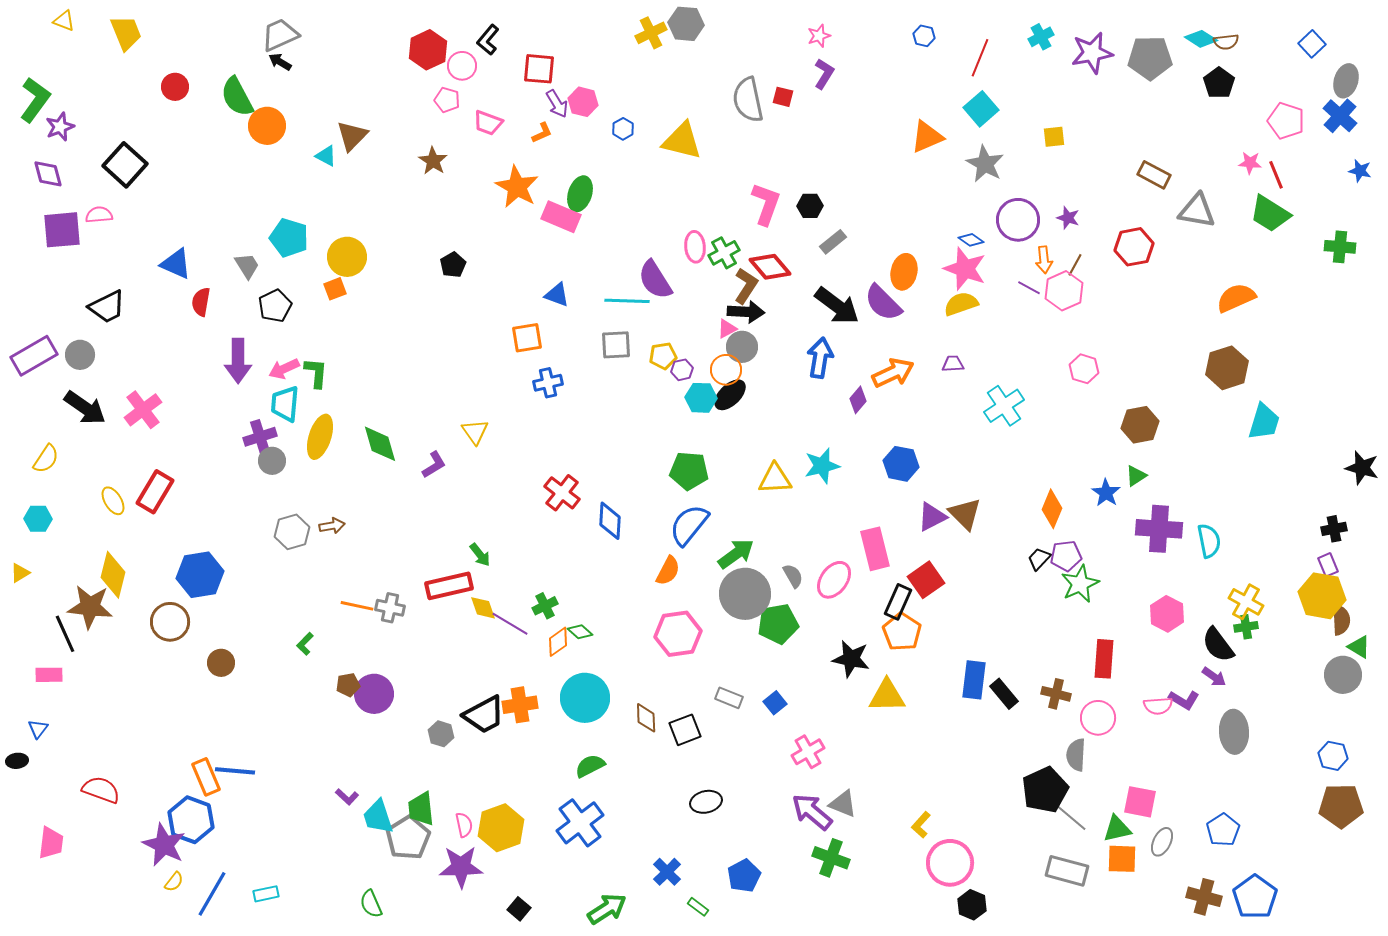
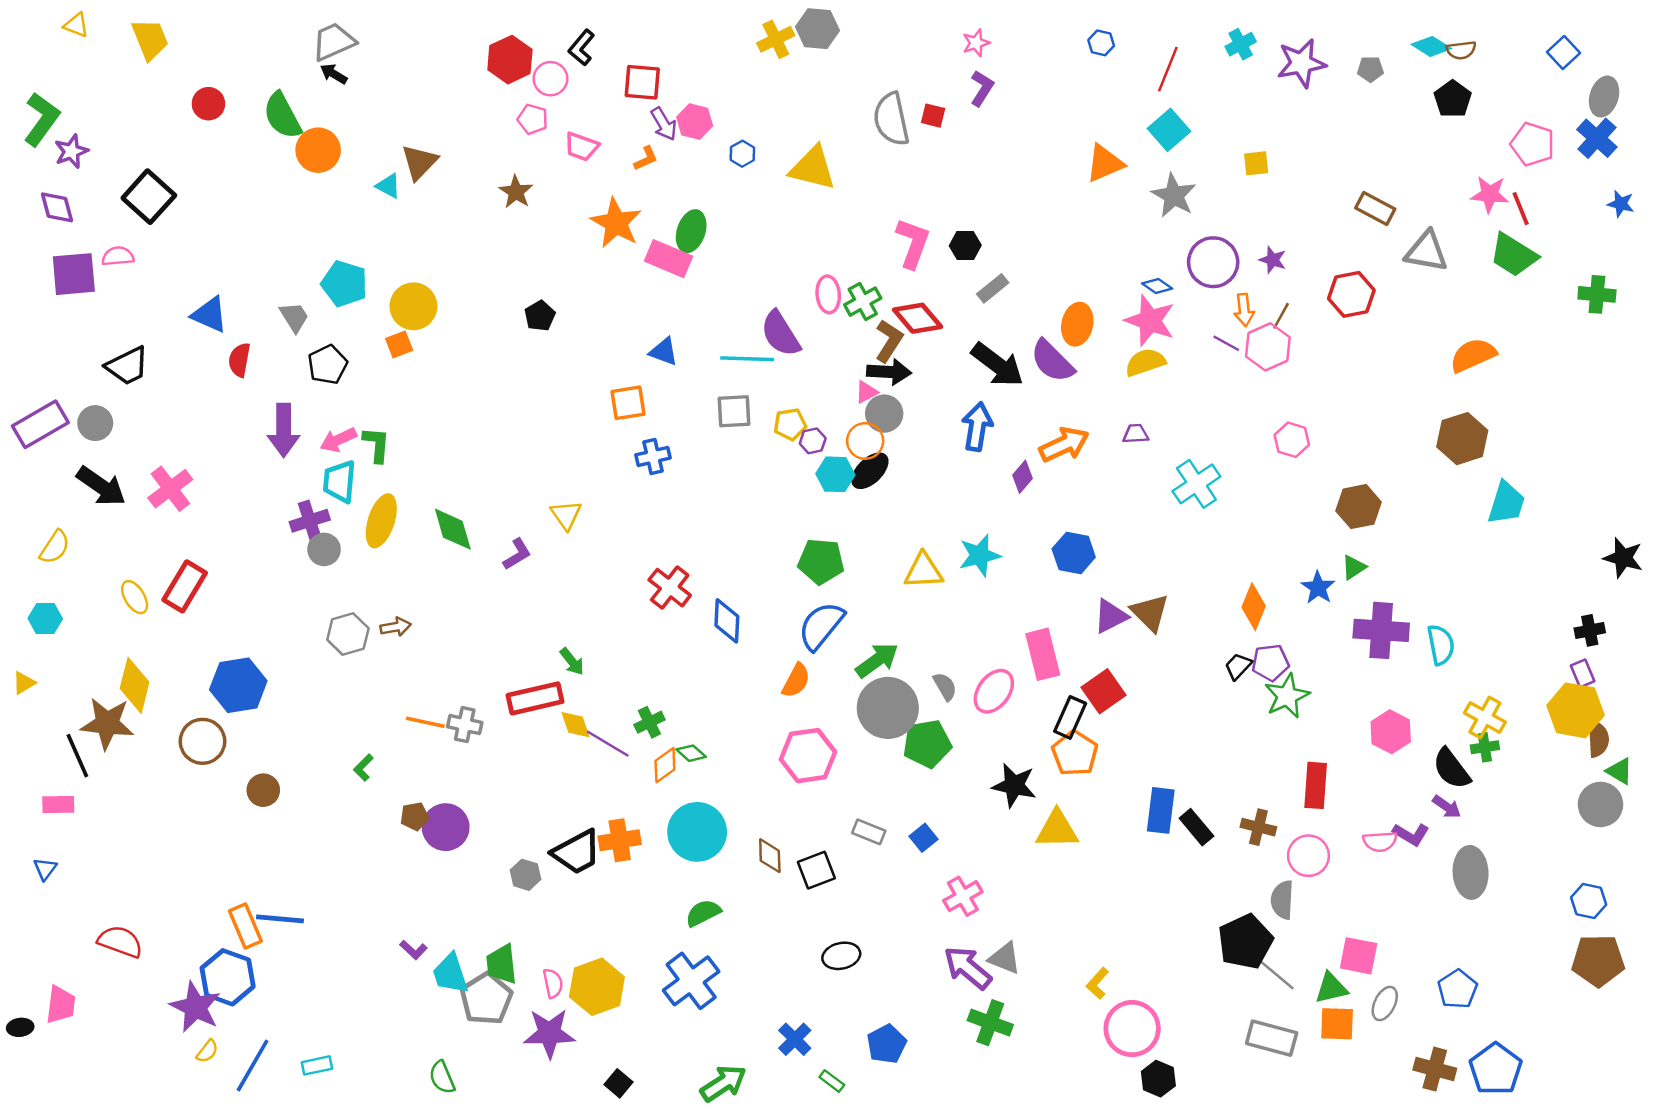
gray pentagon: (1150, 58) -> (1370, 69), size x0.5
pink star: (1250, 163) -> (1490, 194), size x1.4
black ellipse: (17, 761) -> (20, 1027), moved

